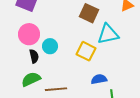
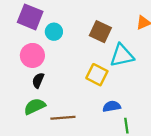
cyan circle: (50, 46) -> (54, 32), moved
black semicircle: (34, 56) -> (38, 80), turned -144

